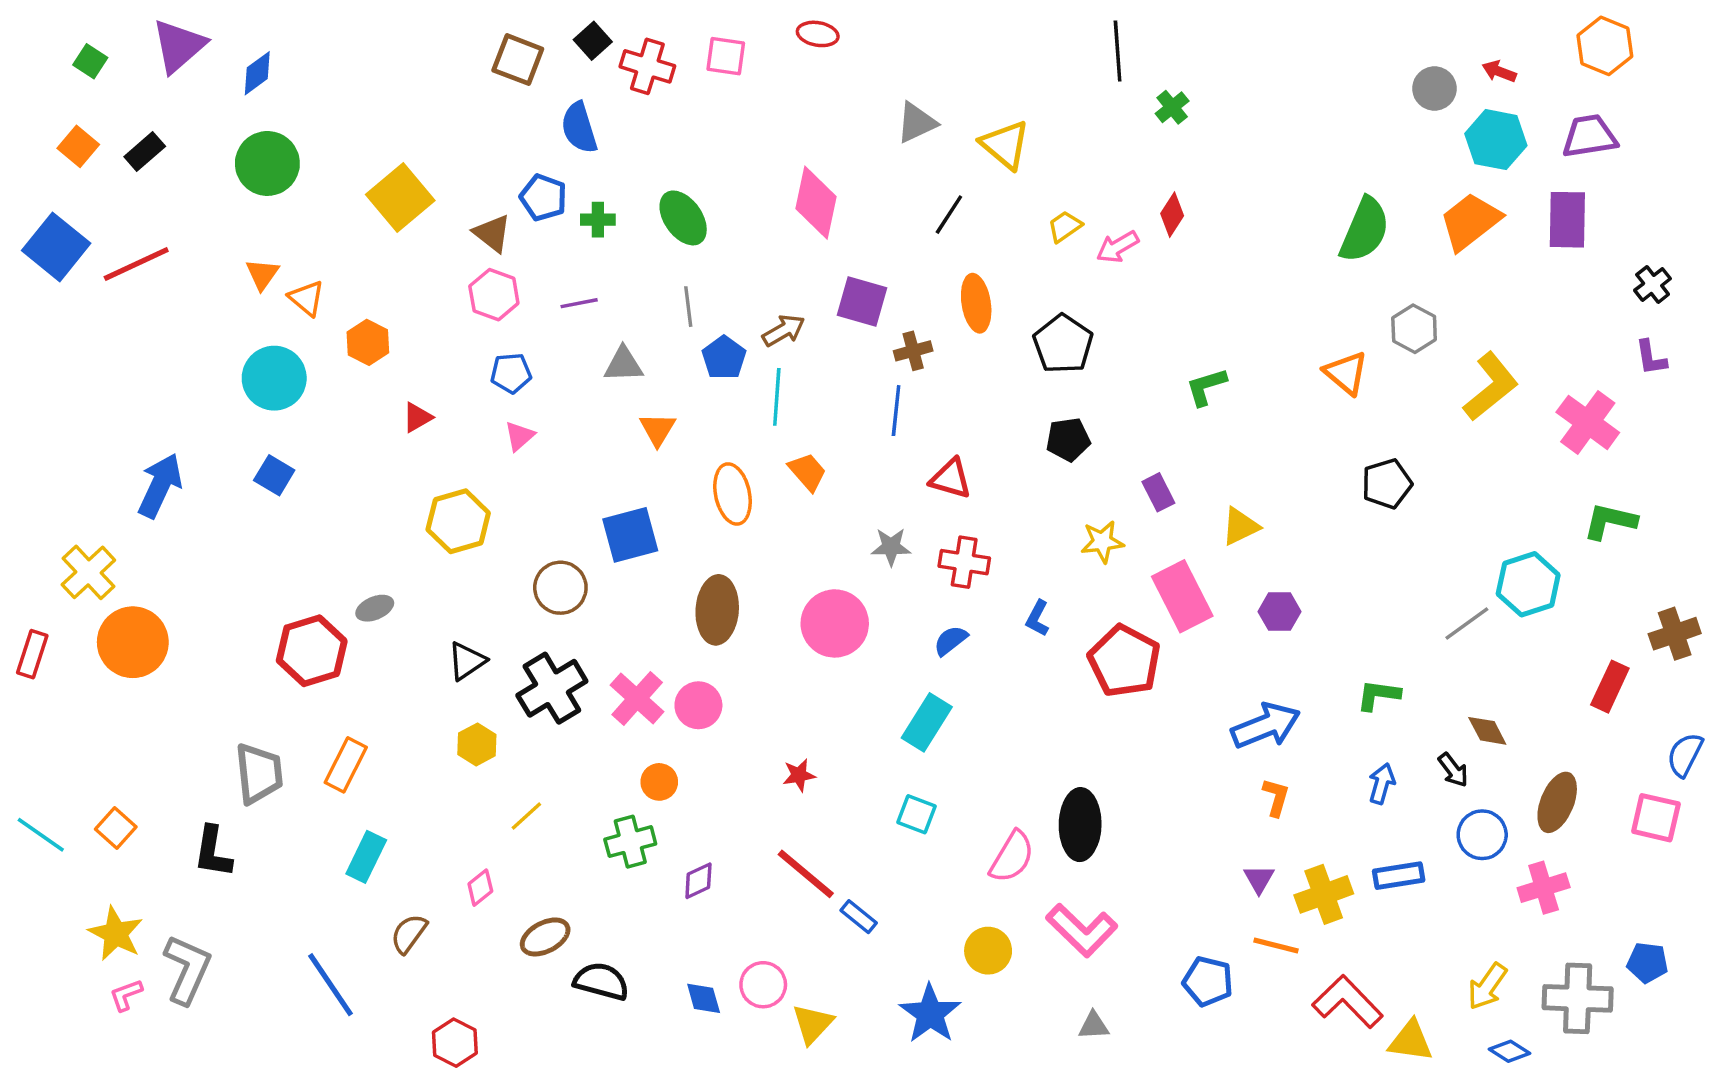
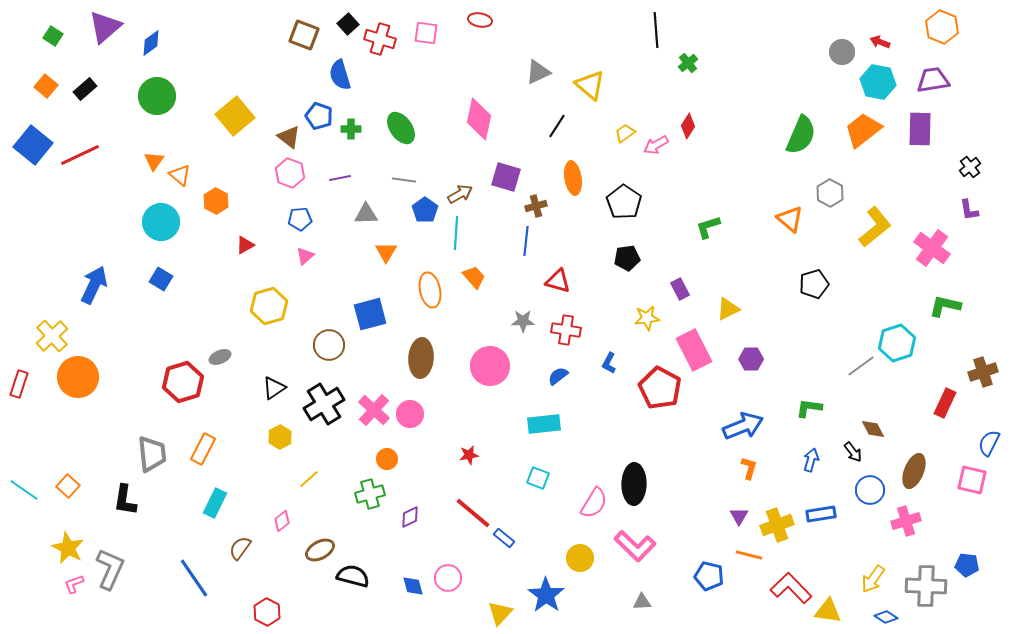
gray line: (688, 307) -> (404, 180), turned -75
cyan rectangle: (927, 722) -> (544, 424), turned 52
yellow triangle: (813, 1024) -> (500, 613), moved

